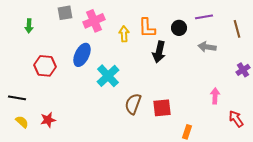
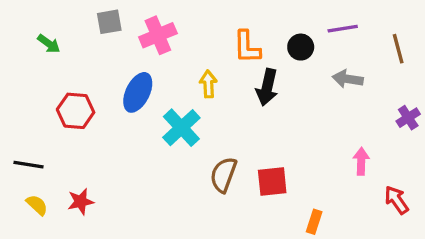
green arrow: (29, 26) -> (49, 44), turned -56
yellow arrow: (124, 34) -> (208, 84), moved

